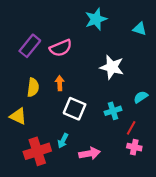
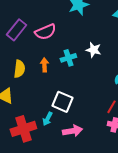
white star: (112, 67) -> (93, 50), size x0.7
white square: (75, 109) -> (62, 102), moved
cyan cross: (113, 111) -> (68, 58), moved

